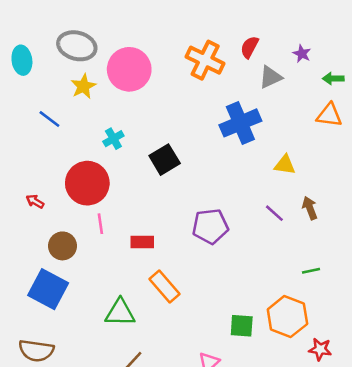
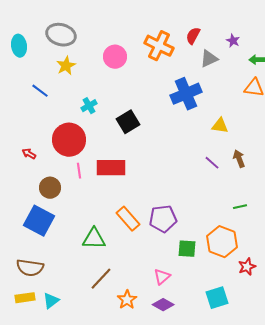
pink circle: (129, 69) -> (115, 57), moved, size x0.7
purple pentagon: (210, 226) -> (163, 219), moved
red rectangle: (142, 242) -> (111, 168), moved, size x1.6
red star: (320, 349) -> (247, 267), turned -30

